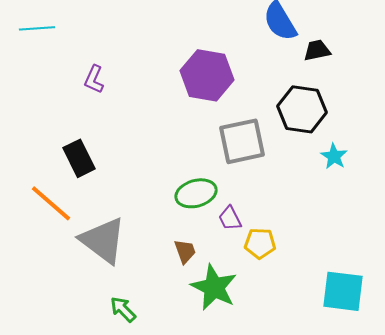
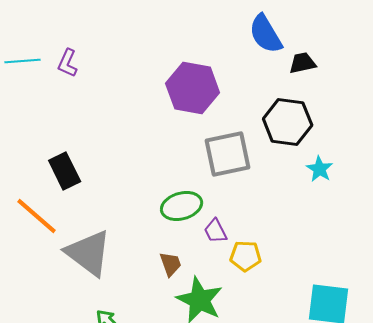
cyan line: (37, 28) -> (23, 61), moved
purple L-shape: (94, 79) -> (68, 63), moved

